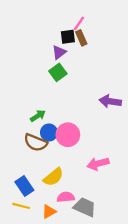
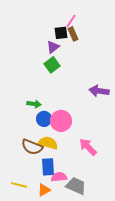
green arrow: (38, 116) -> (34, 104), turned 40
brown semicircle: (36, 143) -> (32, 147), moved
pink arrow: (98, 164) -> (88, 147), turned 60
yellow semicircle: (53, 177) -> (48, 143), moved, turned -126
blue rectangle: (24, 186) -> (48, 167), moved, turned 30

